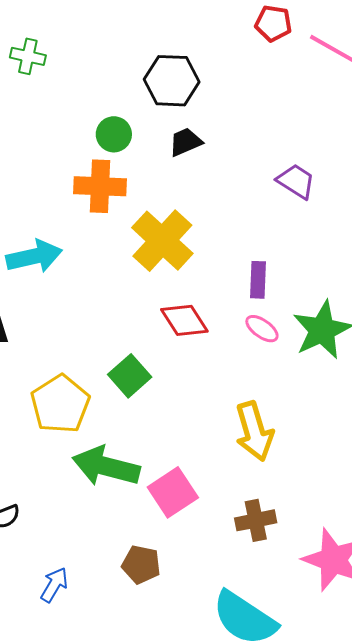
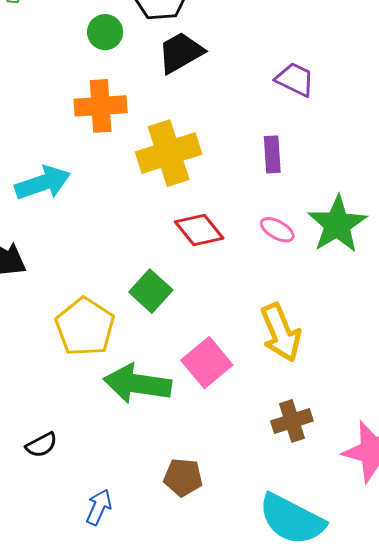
green circle: (114, 134) -> (105, 32), moved
black trapezoid: (185, 142) -> (181, 53), size x1.4
yellow cross: (162, 241) -> (169, 153), turned 36
purple rectangle: (258, 280) -> (272, 154), moved
pink square: (173, 492) -> (207, 363), moved

